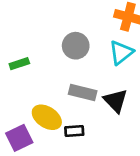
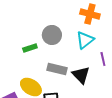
green rectangle: (19, 64) -> (30, 48), moved

